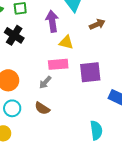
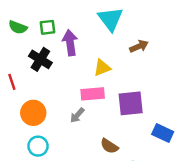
purple arrow: (52, 21) -> (70, 43), moved
yellow triangle: (66, 42) -> (102, 68), turned -35
brown semicircle: (42, 108) -> (109, 146), moved

